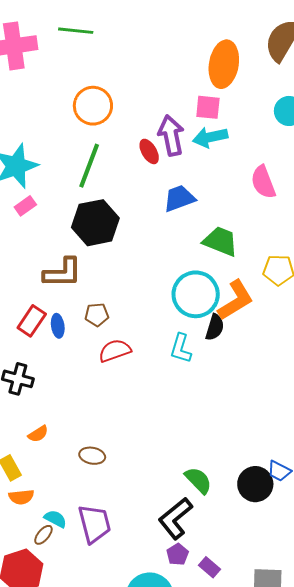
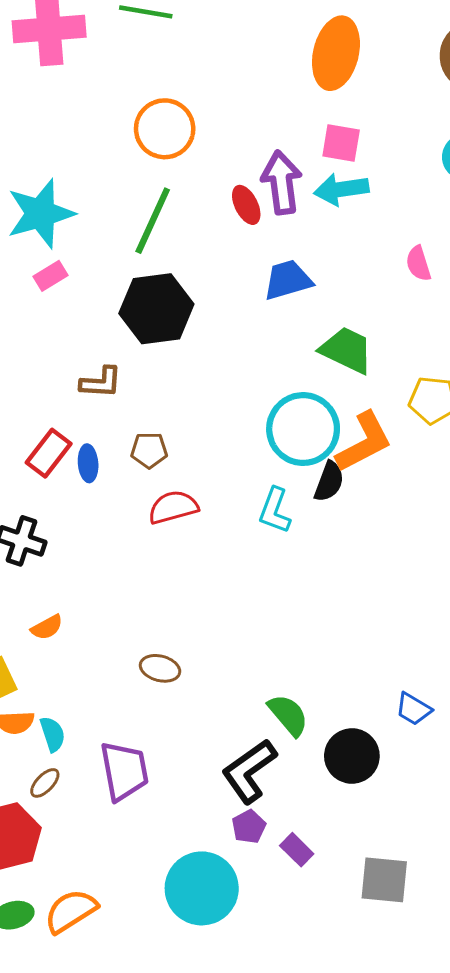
orange ellipse: (224, 64) -> (336, 53), moved
pink semicircle: (263, 182) -> (418, 264), size x0.7
brown L-shape: (63, 273) -> (101, 382), size x0.7
brown ellipse: (92, 456) -> (160, 668), moved
black circle: (255, 484) -> (352, 756), moved
cyan semicircle: (55, 519) -> (53, 734), moved, turned 40

